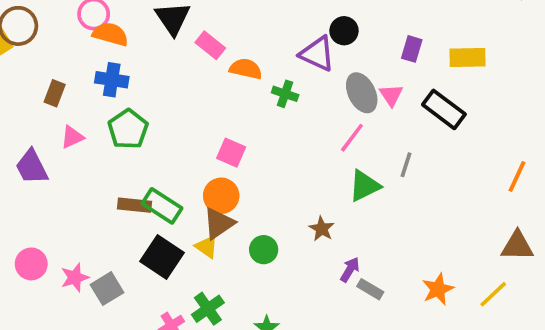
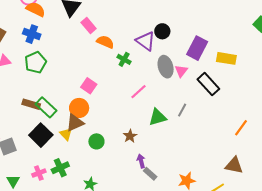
purple rectangle: (412, 49) -> (197, 48), size x1.6
pink line: (352, 138) -> (139, 92), moved
purple arrow: (350, 270) -> (141, 161), turned -56

